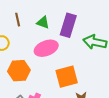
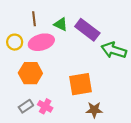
purple rectangle: (68, 25) -> (87, 30), turned -75
pink ellipse: (46, 48) -> (41, 42), moved

